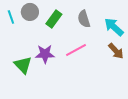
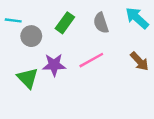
gray circle: (30, 12) -> (31, 36), moved
cyan line: (11, 17) -> (13, 20), turned -64
cyan arrow: (114, 27) -> (137, 18), moved

